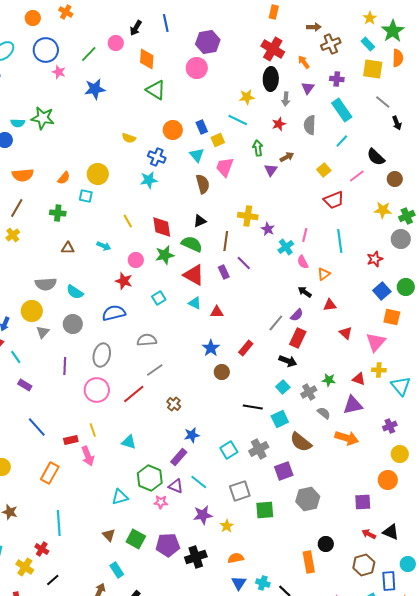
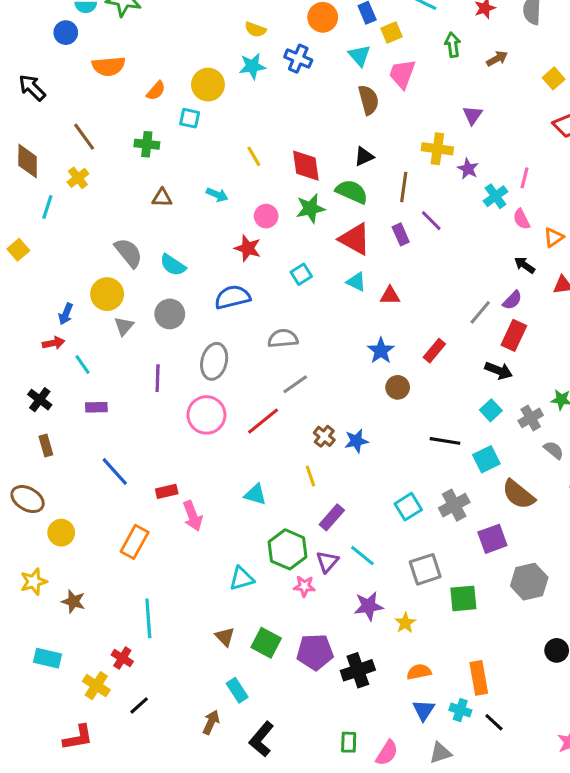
purple triangle: (271, 170) -> (473, 115), moved
orange semicircle: (23, 175) -> (109, 66), moved
cyan star: (149, 180) -> (252, 66), moved
brown line: (17, 208) -> (84, 137), turned -66
gray semicircle: (46, 284) -> (128, 253), turned -125
purple rectangle: (25, 385) -> (96, 407), turned -32
yellow line: (93, 430) -> (310, 476), moved
blue star: (192, 435) -> (356, 441), moved
purple triangle: (176, 486) -> (327, 562), turned 49
orange rectangle: (309, 562) -> (479, 678), moved

